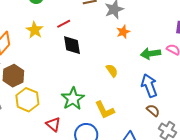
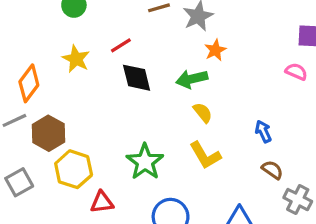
green arrow: (151, 54) -> (192, 79), moved
blue arrow: (149, 86) -> (263, 131), size x0.6
yellow L-shape: (105, 110) -> (205, 155), moved
red triangle: (53, 124) -> (102, 202), moved, turned -42

